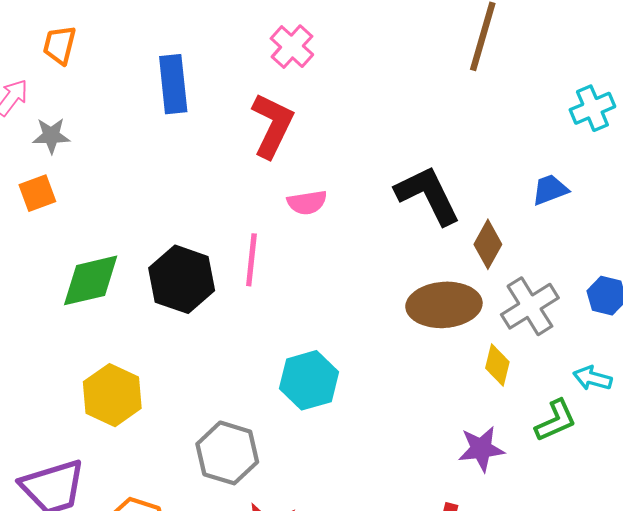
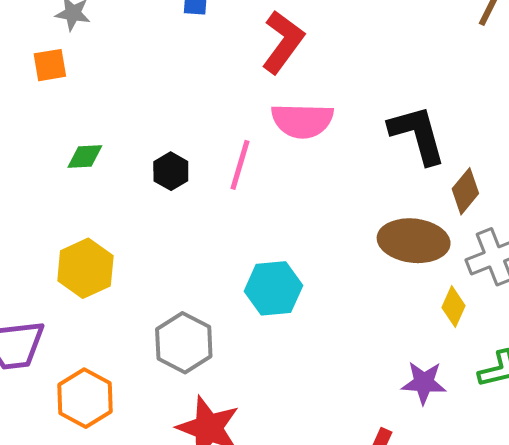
pink semicircle: (307, 202) -> (302, 121), size x1.6
black hexagon: (182, 279) -> (171, 171), size x0.6
green diamond: (91, 280) -> (85, 157), size x0.6

